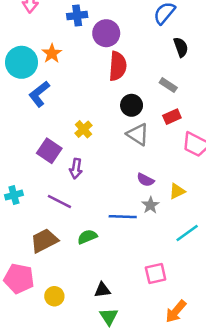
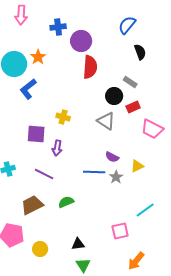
black circle: (132, 105) -> (114, 96), moved
yellow cross: (83, 129) -> (63, 117), turned -32
purple square: (49, 151) -> (36, 134), turned -30
blue line: (123, 217) -> (94, 172), moved
cyan line: (187, 233) -> (145, 210), moved

